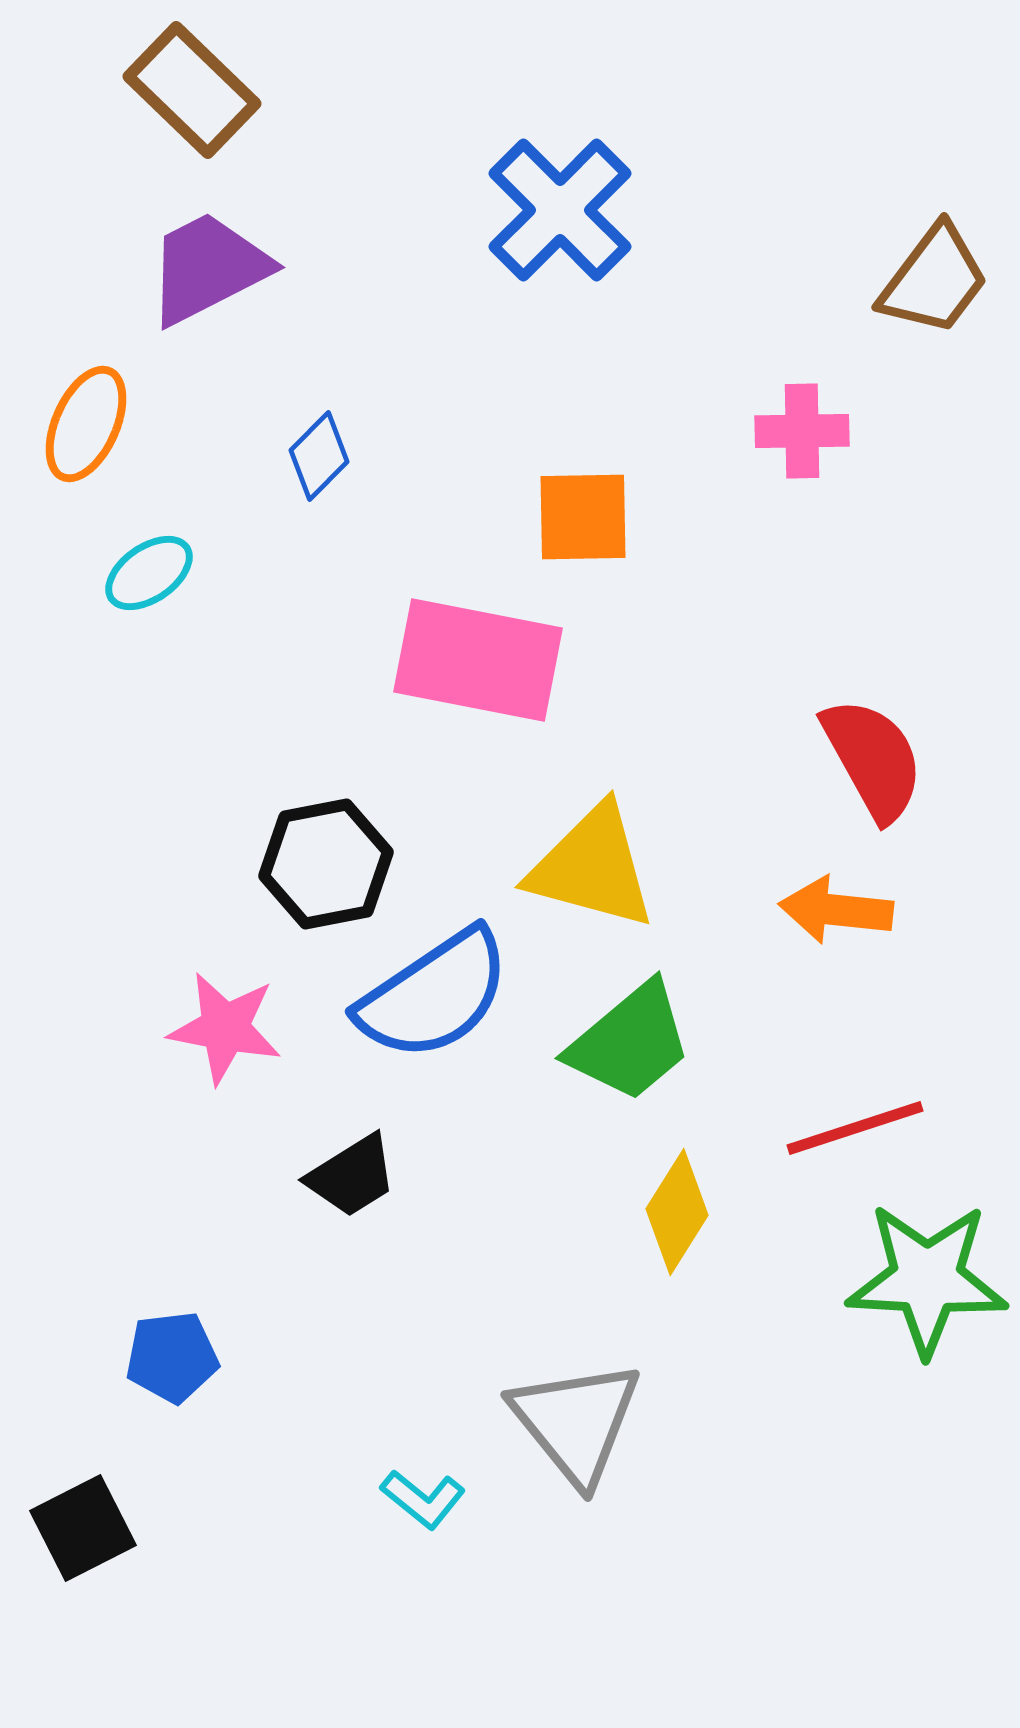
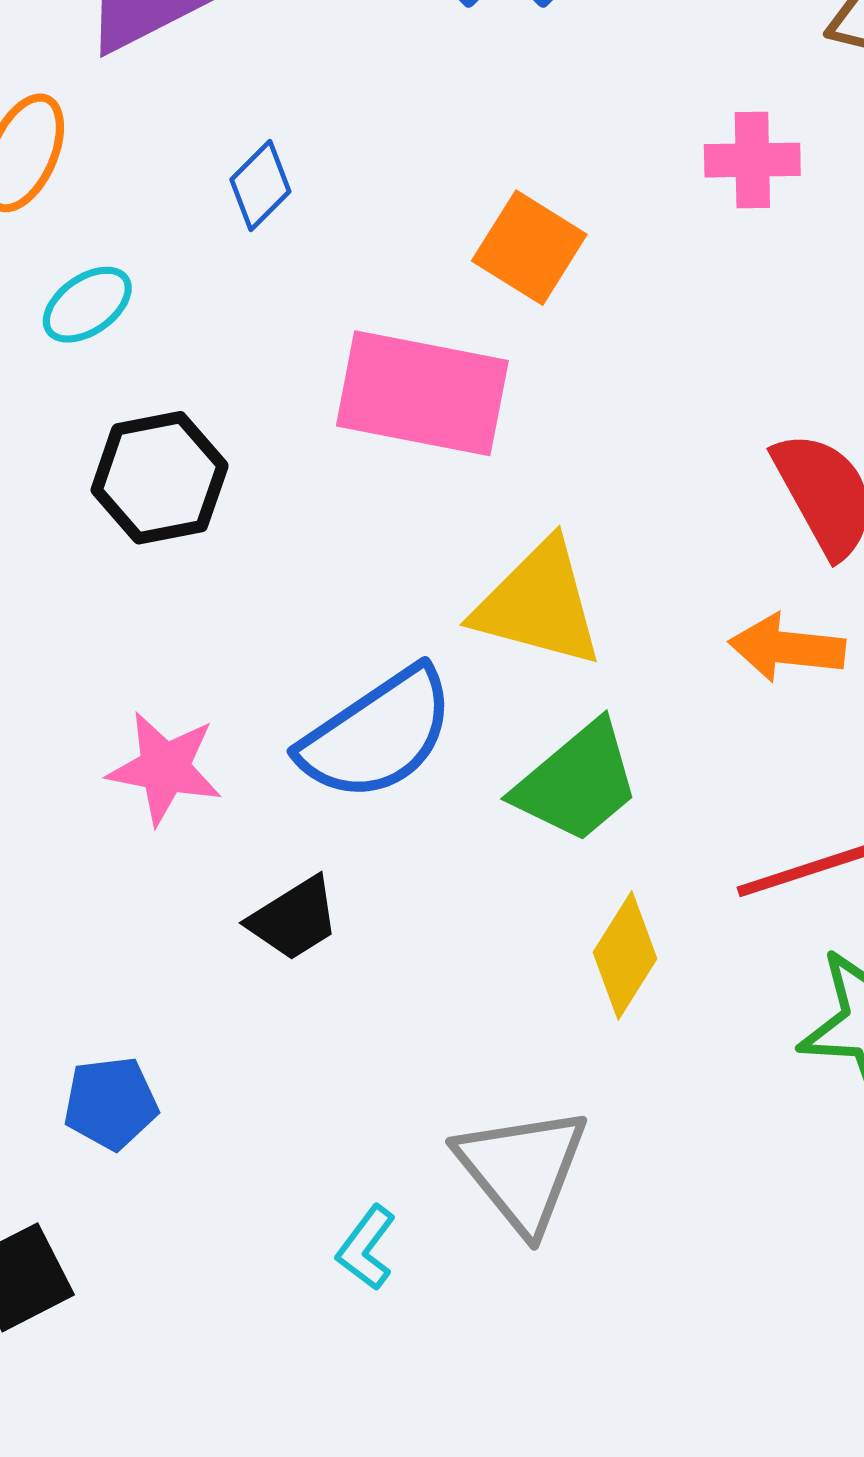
orange square: (583, 517) -> (529, 248), turned 33
black hexagon: (326, 864) -> (160, 478), moved
cyan L-shape: (423, 1499) -> (366, 1248), turned 88

